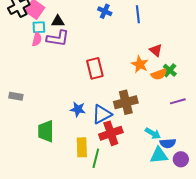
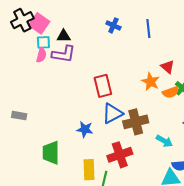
blue triangle: (102, 114) -> (112, 113), moved
cyan arrow: (153, 133) -> (164, 141), moved

